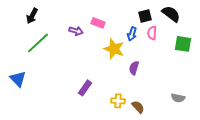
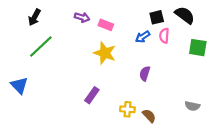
purple arrow: (76, 31) -> (82, 17), moved
blue arrow: (132, 34) -> (143, 37), turned 40
yellow star: (114, 49) -> (105, 53), moved

